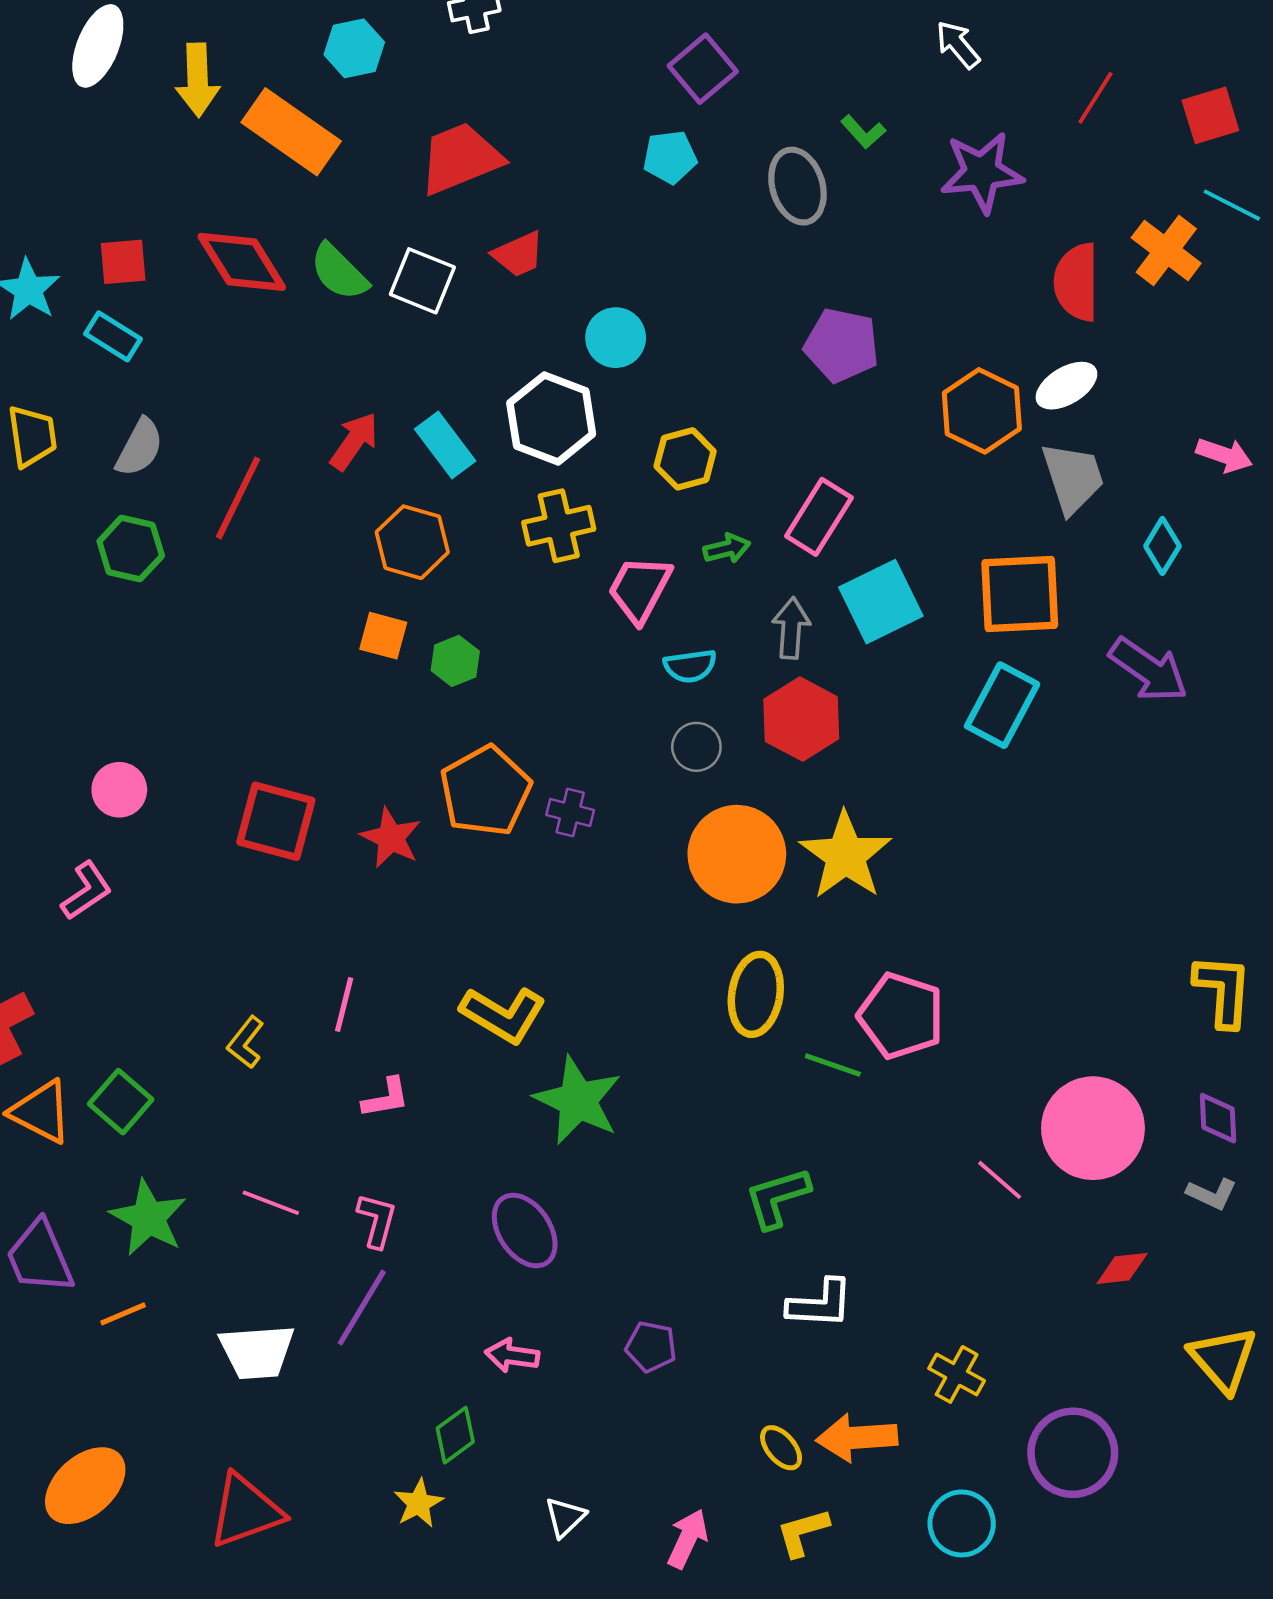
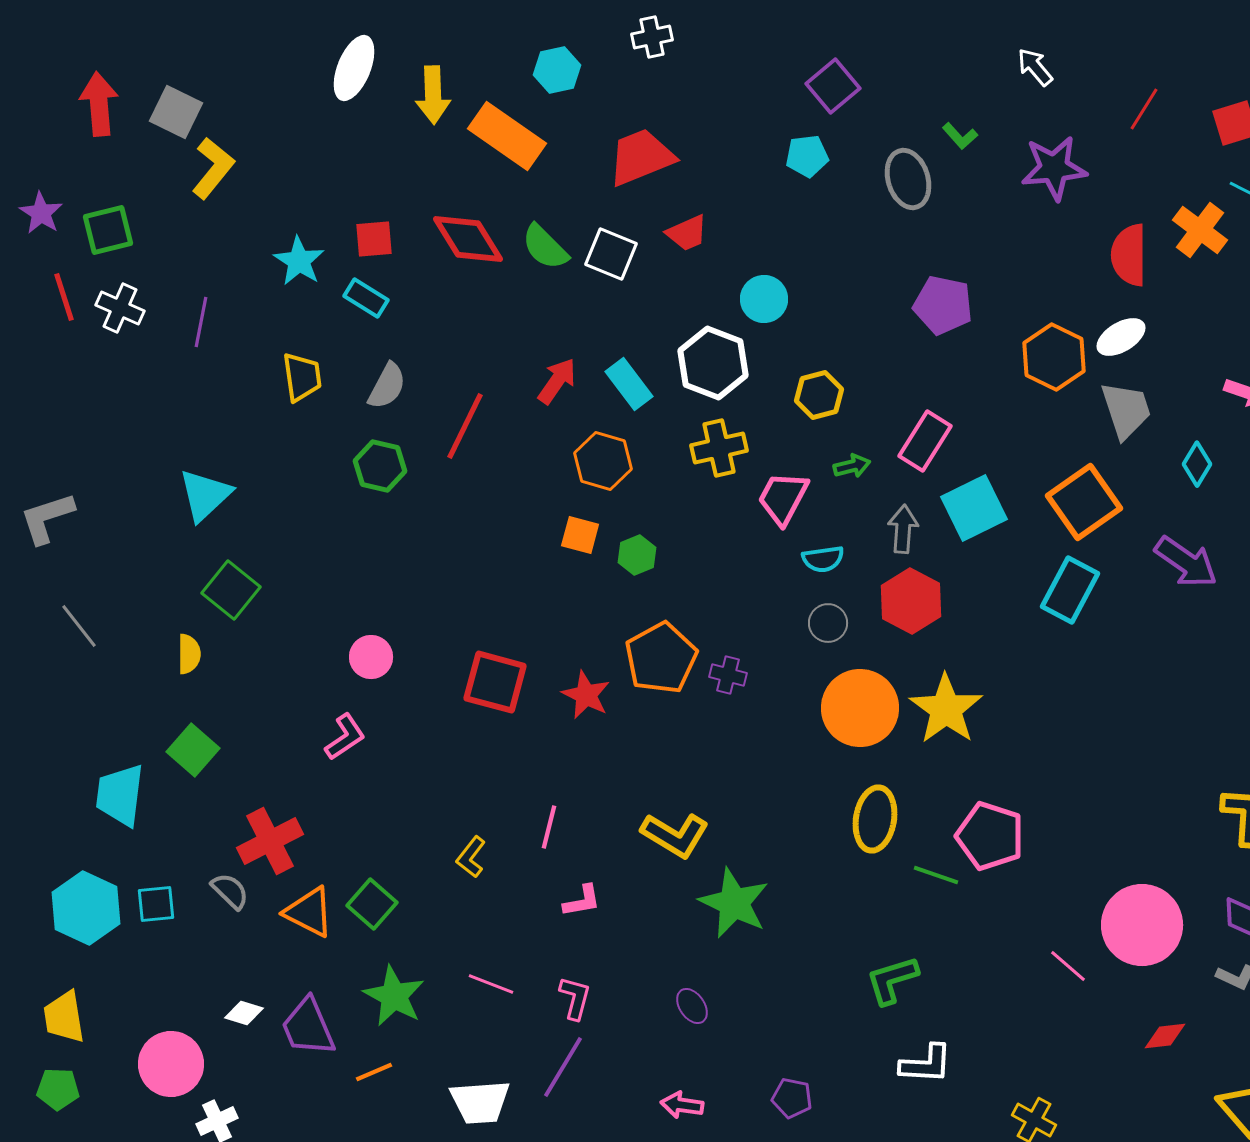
orange square: (1020, 594) -> (1084, 502), turned -32
purple ellipse: (525, 1231) -> (692, 1006), size x0.6

